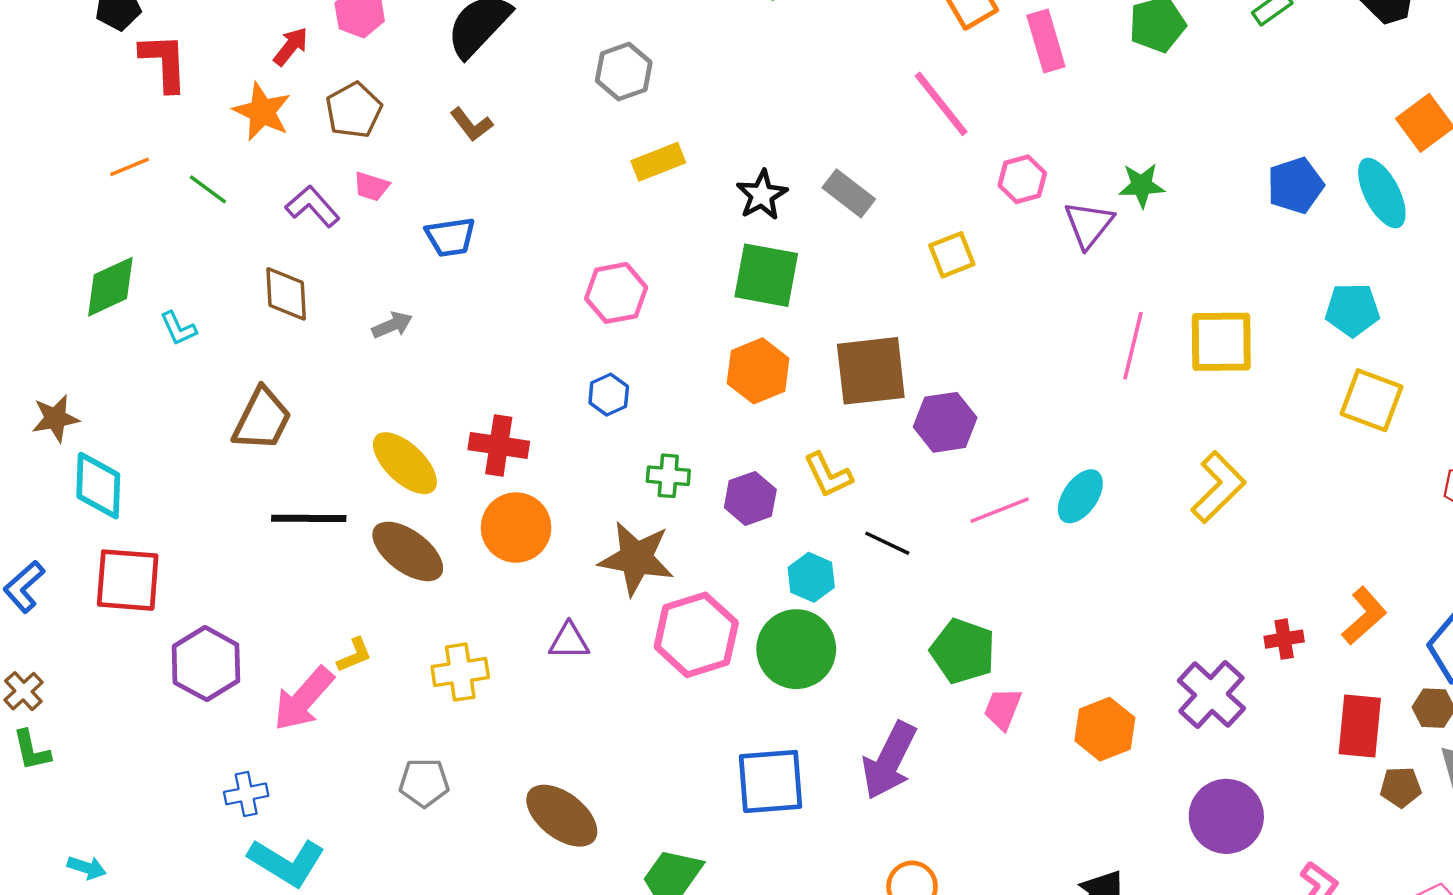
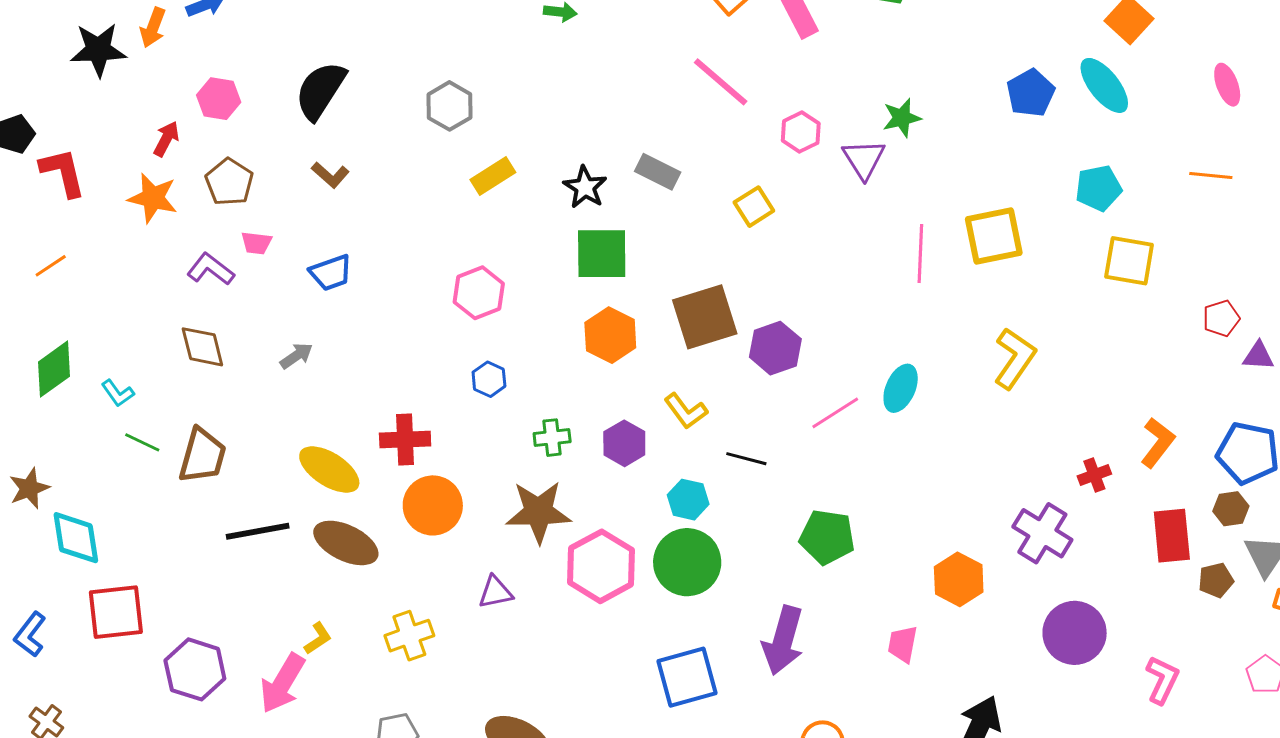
green line: (208, 189) -> (142, 442), moved
pink trapezoid: (1003, 709) -> (903, 644), moved

